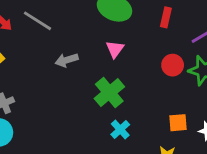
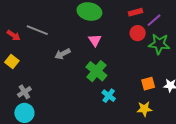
red rectangle: (166, 17) -> (136, 12), moved, turned 72
red circle: (173, 65) -> (138, 33), moved

